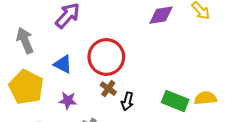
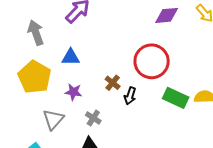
red circle: (106, 57) -> (152, 61), moved
blue triangle: (63, 64) -> (71, 57), turned -30

